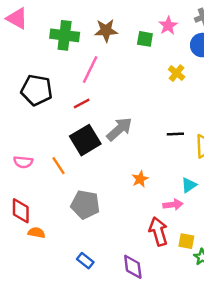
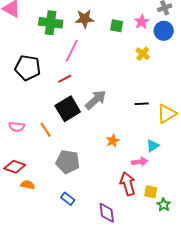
pink star: (168, 26) -> (142, 22), moved
red diamond: (21, 211) -> (15, 167), turned -70
blue rectangle: (85, 261) -> (68, 199), moved

